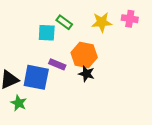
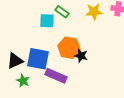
orange hexagon: (84, 55) -> (69, 48), moved
purple rectangle: (57, 64) -> (56, 76), moved, size x1.5

